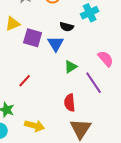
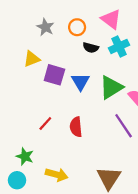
black semicircle: (67, 27) -> (91, 48), moved
green triangle: (71, 67) -> (111, 87), moved, size x1.6
red semicircle: (70, 103) -> (76, 127), moved

